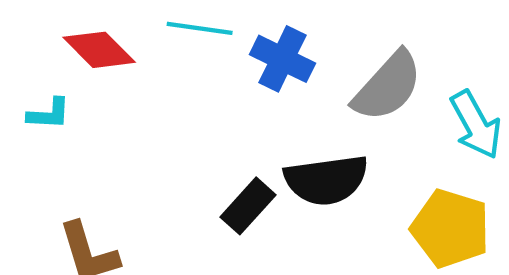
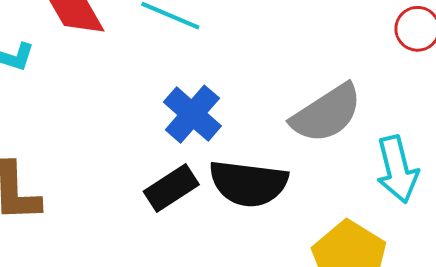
blue cross: (282, 59) -> (192, 114), moved

